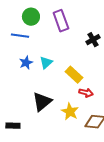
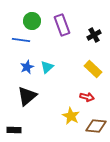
black cross: (93, 40) -> (94, 35), moved
yellow rectangle: (74, 75) -> (93, 69), moved
black triangle: (42, 102) -> (27, 96), moved

